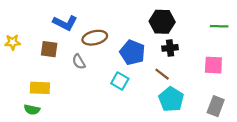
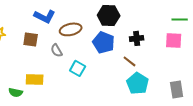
black hexagon: (162, 22) -> (109, 15), moved
pink square: (213, 65) -> (174, 40), moved
cyan square: (120, 81) -> (78, 68), moved
yellow rectangle: (40, 88) -> (35, 79), moved
gray rectangle: (216, 106) -> (177, 89), turned -30

